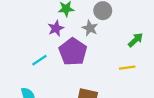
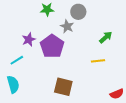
purple star: (56, 28) -> (29, 40), moved
cyan line: (39, 60) -> (17, 60), moved

